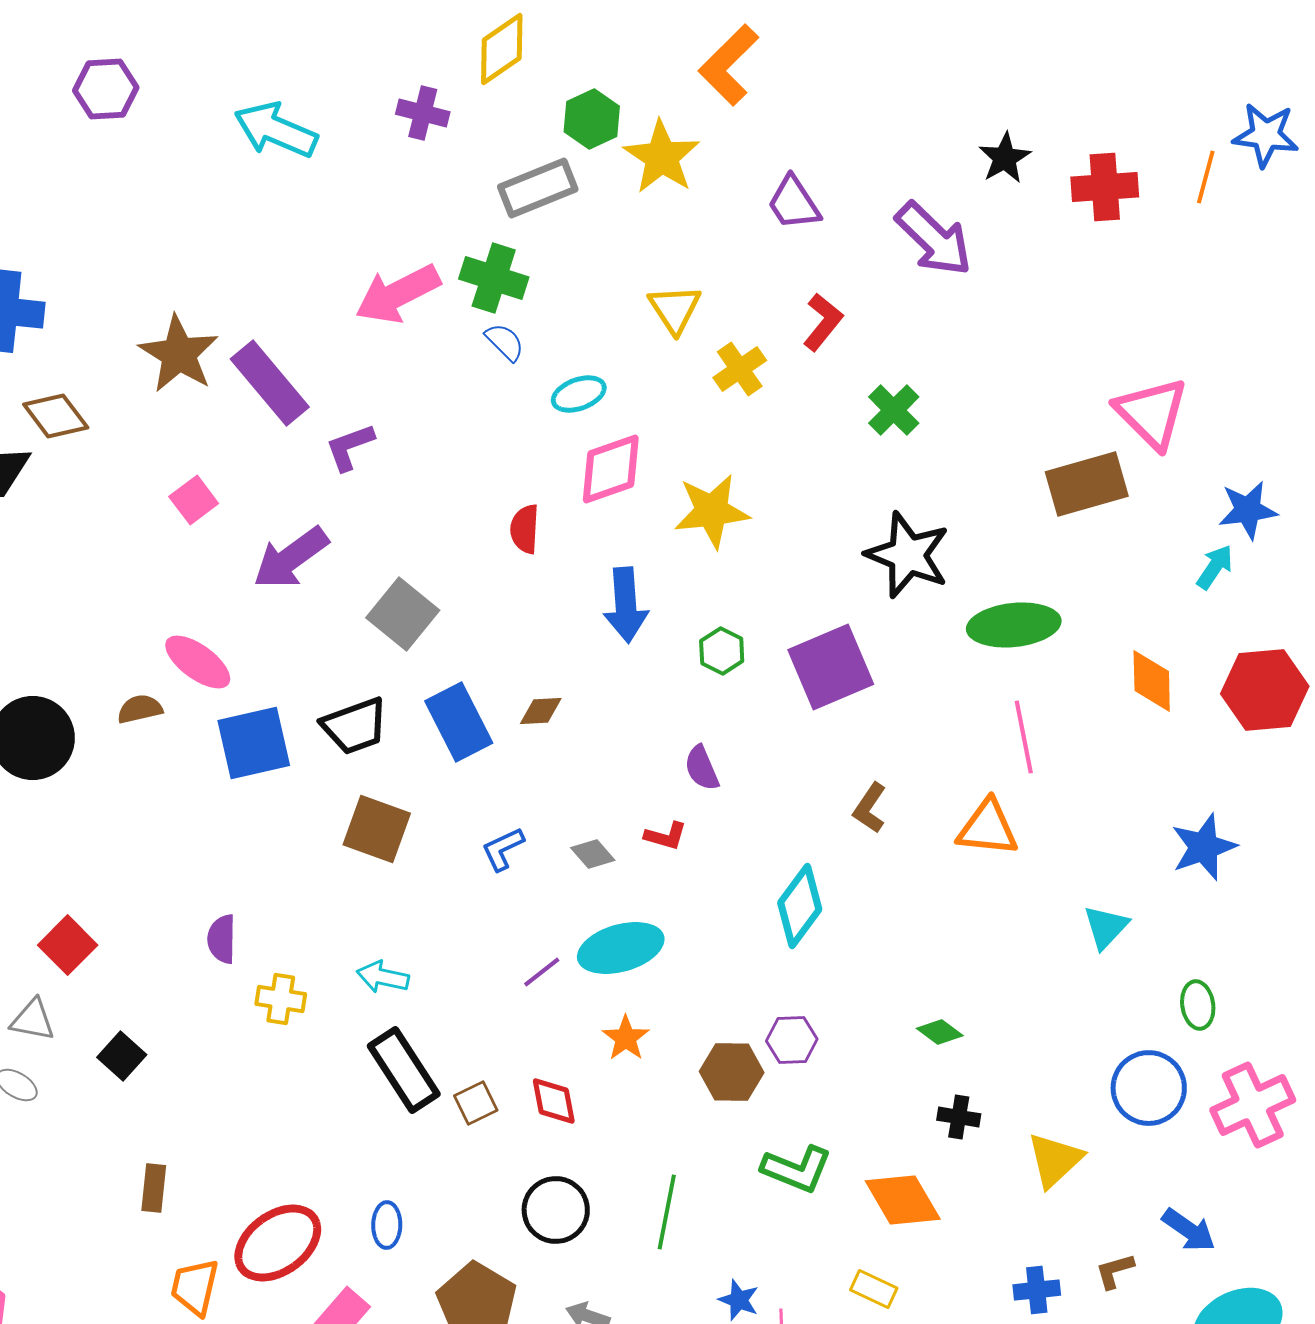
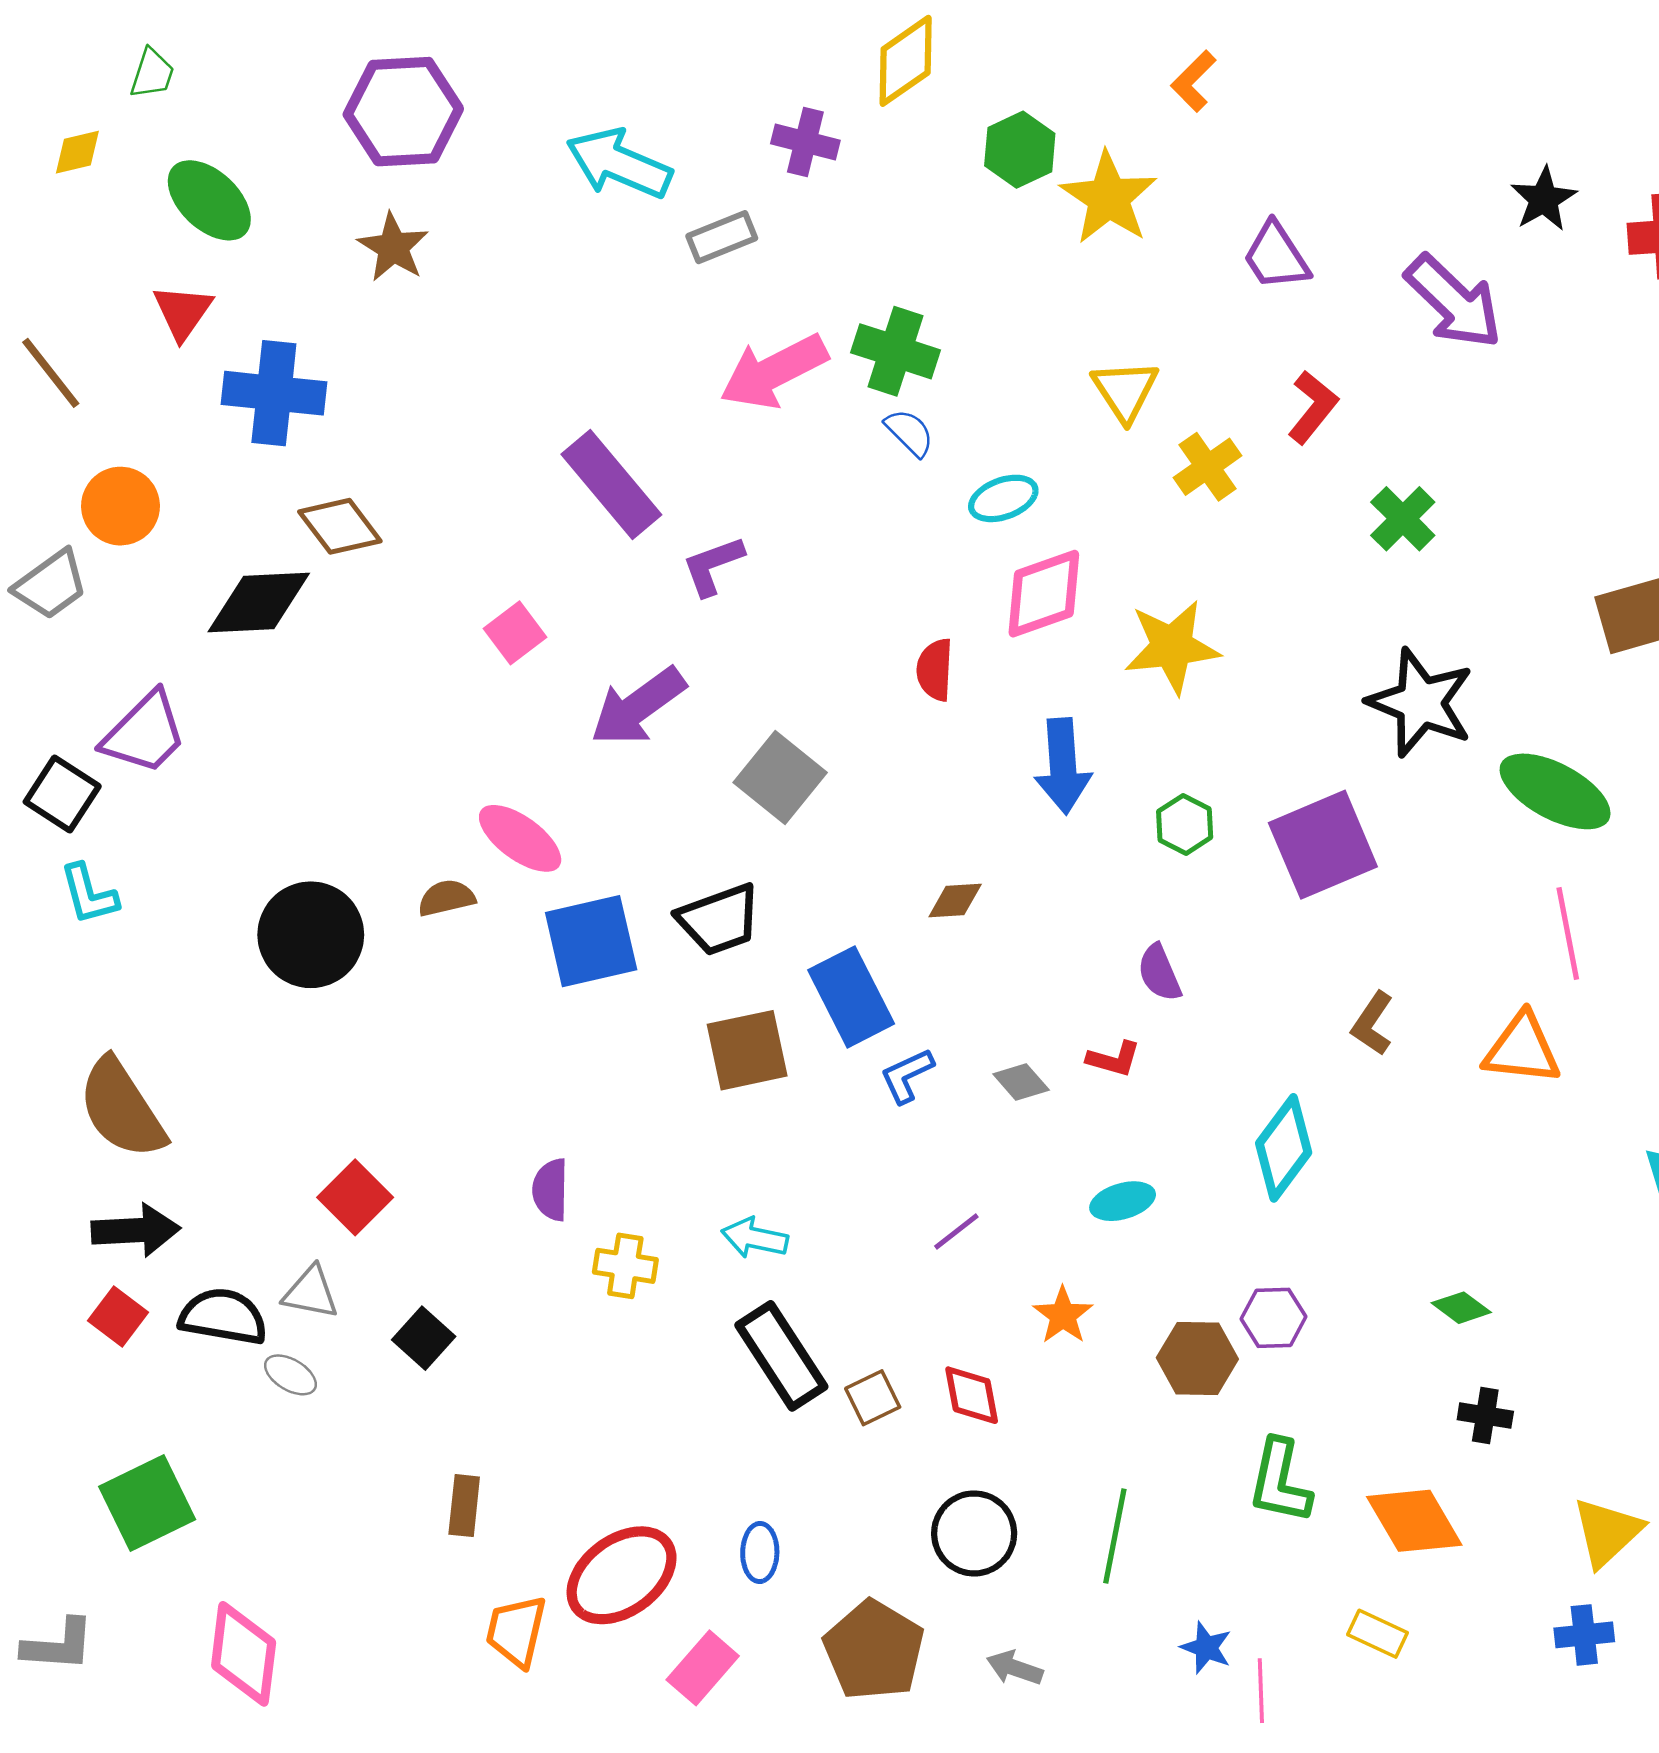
orange L-shape: (729, 65) -> (1194, 81), size x0.6
purple hexagon: (106, 89) -> (403, 112), size x1.4
gray rectangle: (538, 188) -> (722, 237), moved, size x0.7
brown star: (179, 354) -> (393, 247), moved, size x0.7
green ellipse: (1014, 625) -> (1555, 791), turned 34
blue rectangle: (459, 722) -> (851, 997), moved
brown square: (377, 829) -> (747, 1050), turned -32
cyan ellipse: (621, 948) -> (1123, 1201), moved, size x0.6
yellow triangle: (1055, 1160) -> (1607, 1532), moved
green L-shape: (797, 1169) -> (1280, 1481), turned 80

